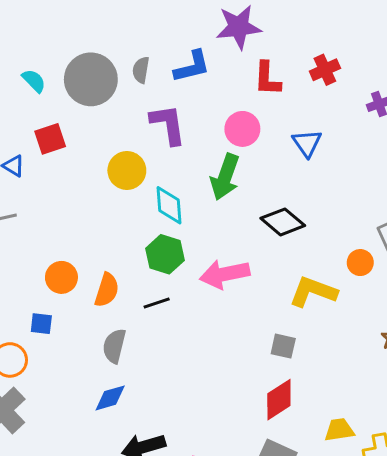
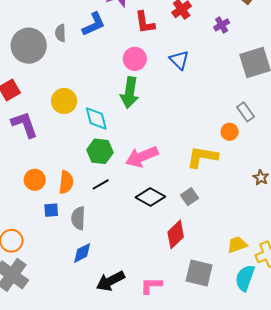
purple L-shape: (168, 124) -> (24, 125), moved
black diamond: (283, 222) -> (150, 197), moved
blue square: (41, 324) -> (51, 210), moved
gray square: (283, 346) -> (190, 197), turned -36
red diamond: (279, 400) -> (176, 234), moved

